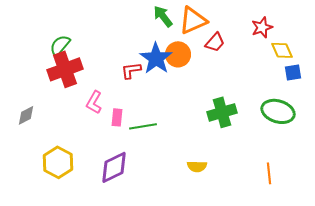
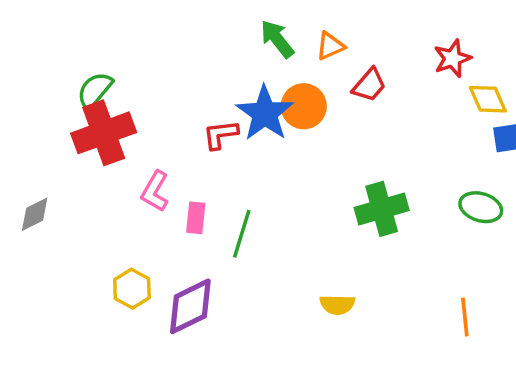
orange triangle: (193, 20) -> (330, 46), size x0.6
green ellipse: (278, 111) -> (481, 207), size x0.7
green line: (143, 126) -> (242, 234), turned -64
yellow hexagon: (58, 162) -> (132, 289), moved, size x0.7

